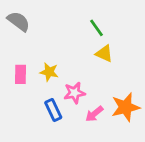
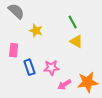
yellow star: (49, 72) -> (36, 31), moved
blue rectangle: (53, 110) -> (29, 67), moved

